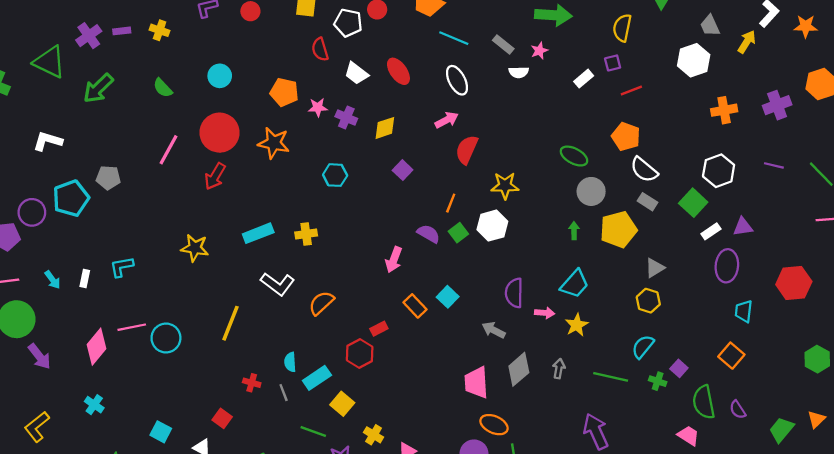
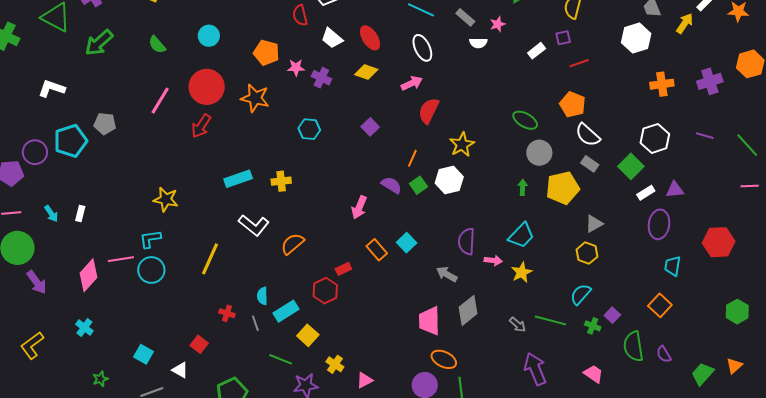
yellow diamond: (385, 128) -> (366, 72), moved, turned 35
yellow star: (505, 186) -> (462, 145), turned -30
yellow star: (195, 248) -> (166, 199), moved
cyan L-shape: (122, 267) -> (150, 239), moved
gray arrow: (559, 369) -> (518, 325), moved, turned 120
pink trapezoid: (688, 436) -> (593, 374), moved

